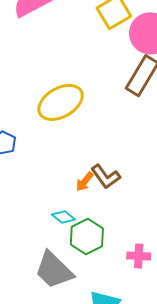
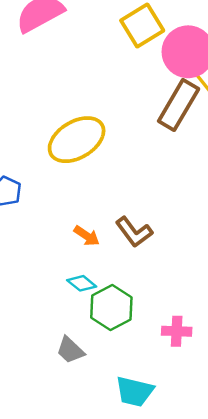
orange arrow: (85, 182) -> (87, 236), moved, turned -95
gray trapezoid: (54, 270) -> (70, 350), size x0.6

